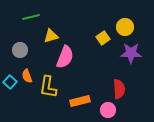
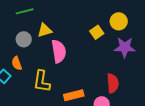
gray circle: (20, 50) -> (24, 39), moved
pink semicircle: (65, 57) -> (59, 51), turned -30
orange semicircle: (27, 76) -> (17, 63), moved

